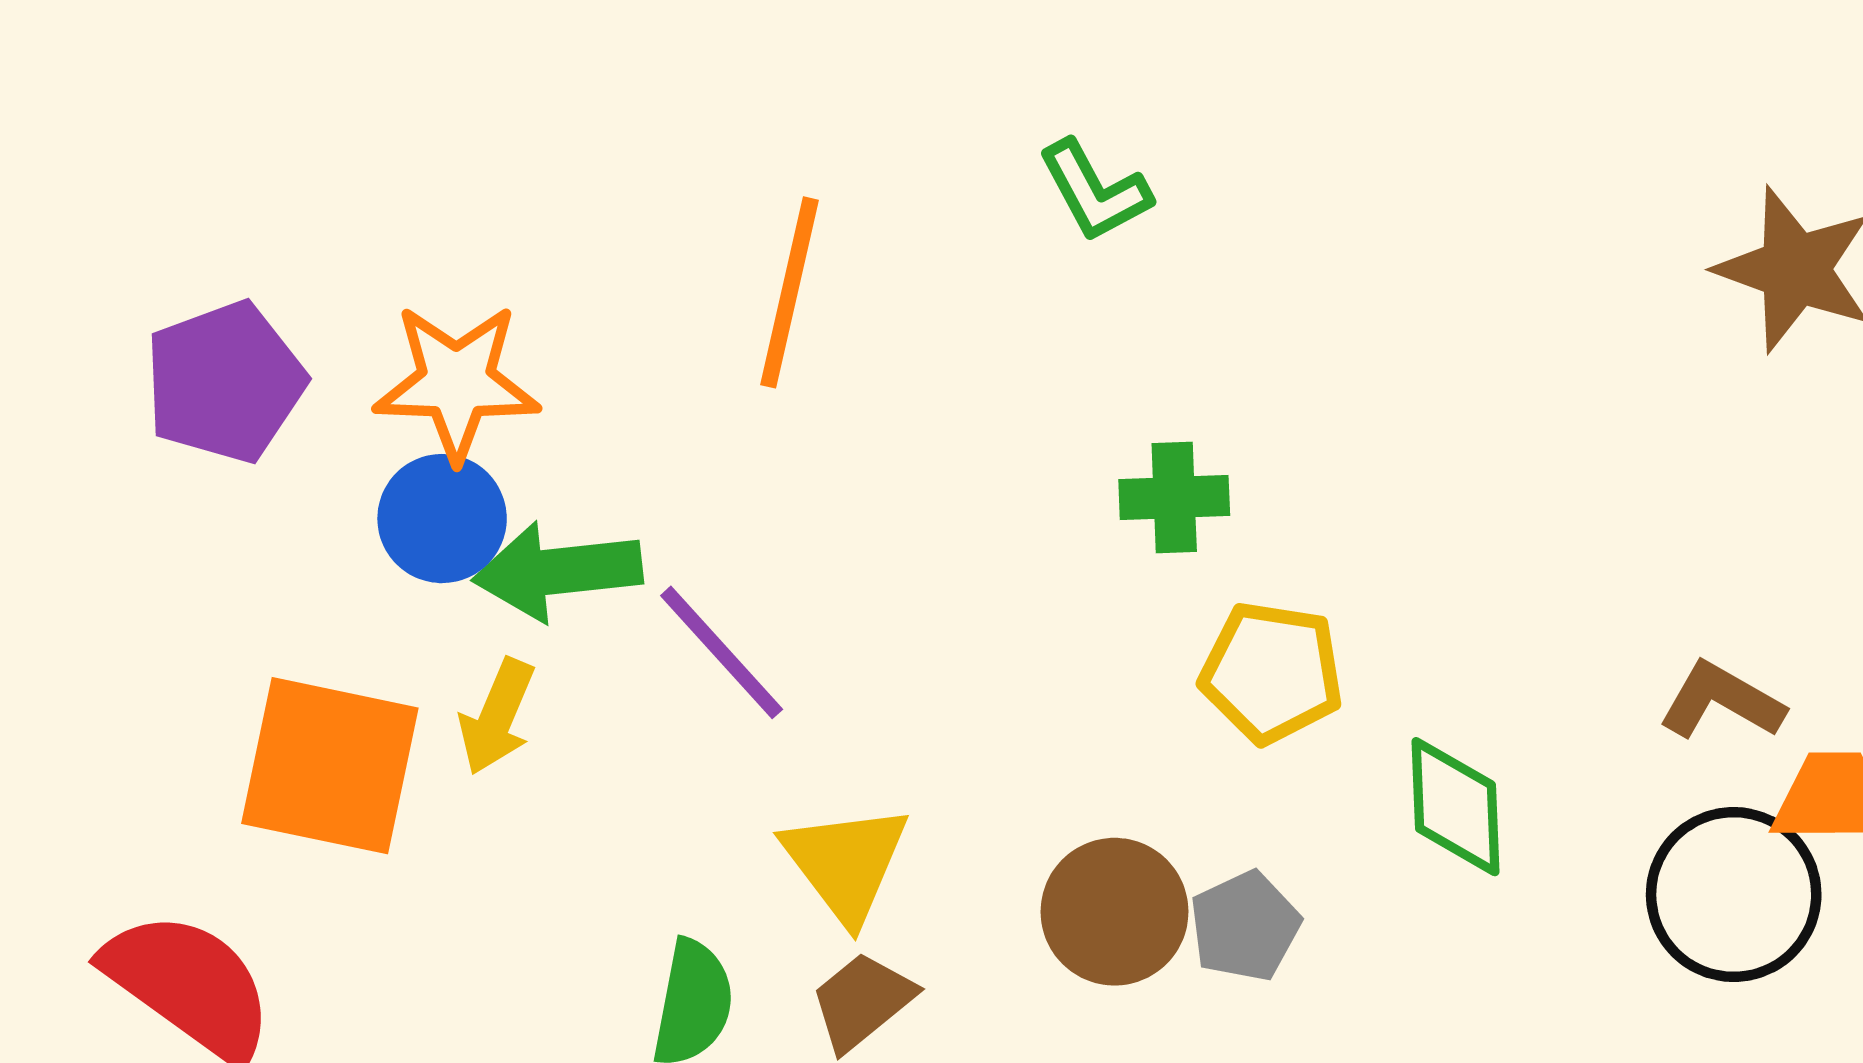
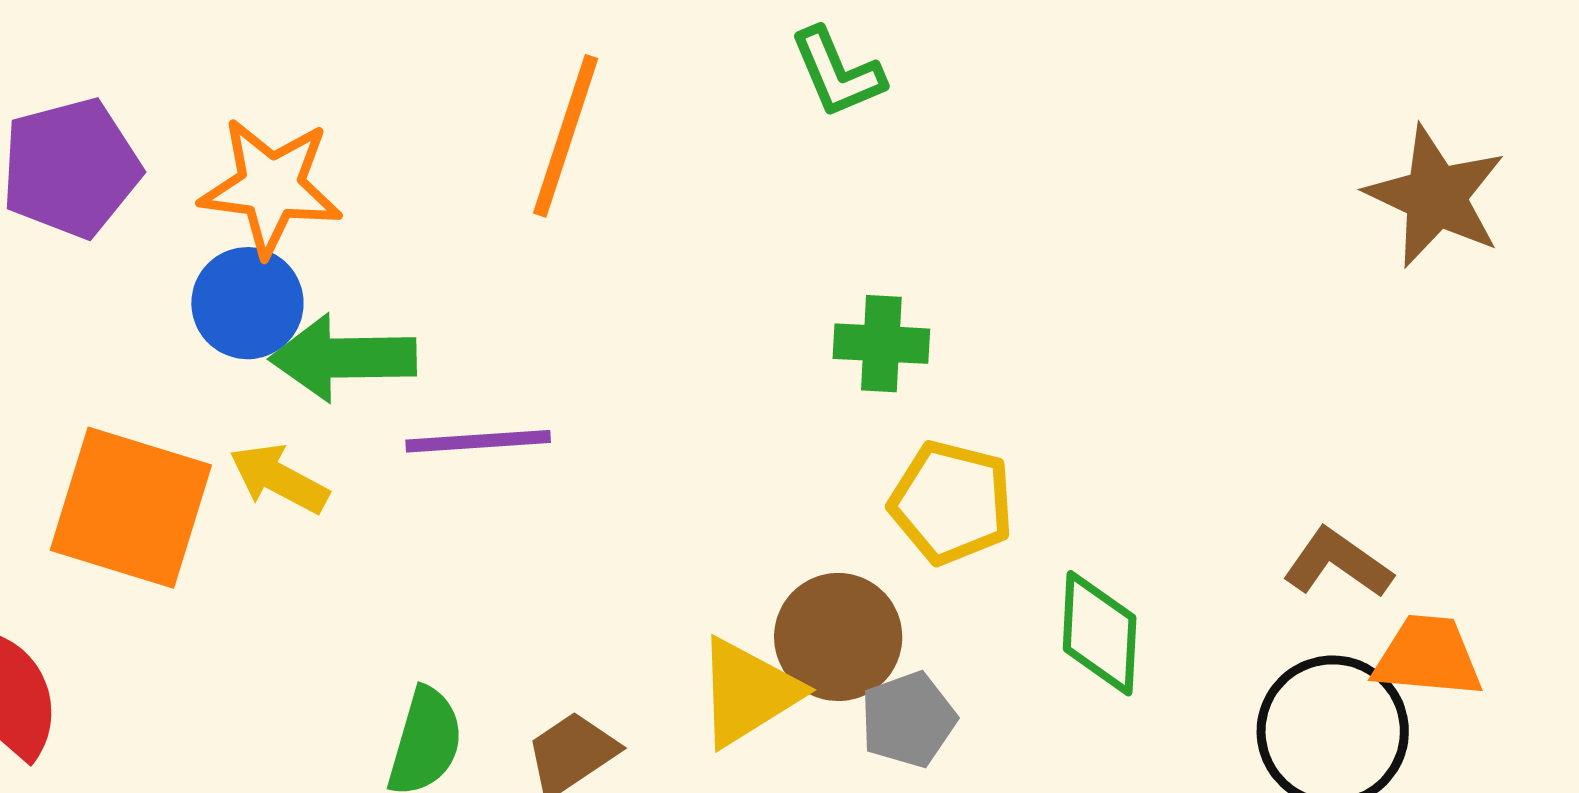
purple line: (722, 652) -> (478, 441), turned -57
yellow arrow: (497, 717) -> (279, 479), turned 90
yellow triangle: (846, 863) -> (748, 692), moved, turned 30
brown circle: (1115, 912) -> (838, 637), moved

